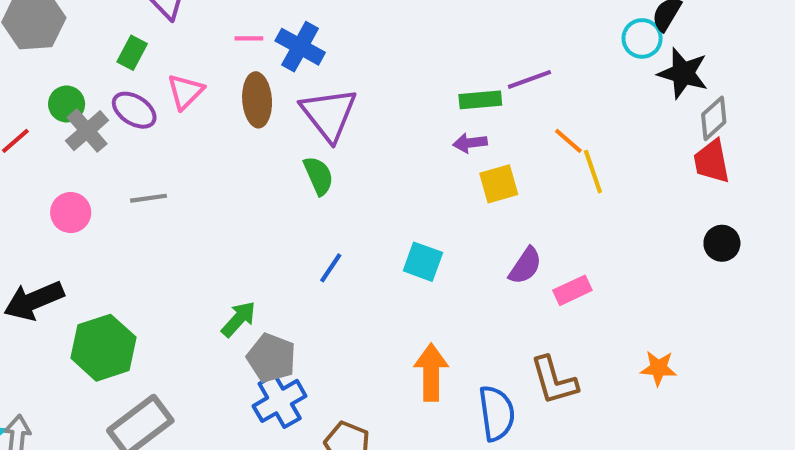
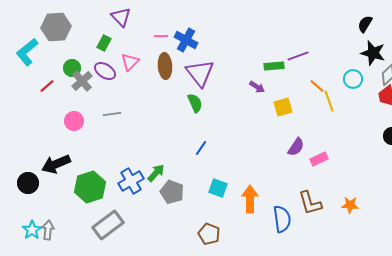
cyan circle: (642, 38) -> (353, 79), moved
purple arrow: (470, 143) -> (257, 87), moved, turned -140
cyan square: (423, 262) -> (218, 188), moved
orange star: (658, 368) -> (350, 205), moved
blue cross: (280, 401) -> (131, 181), moved

